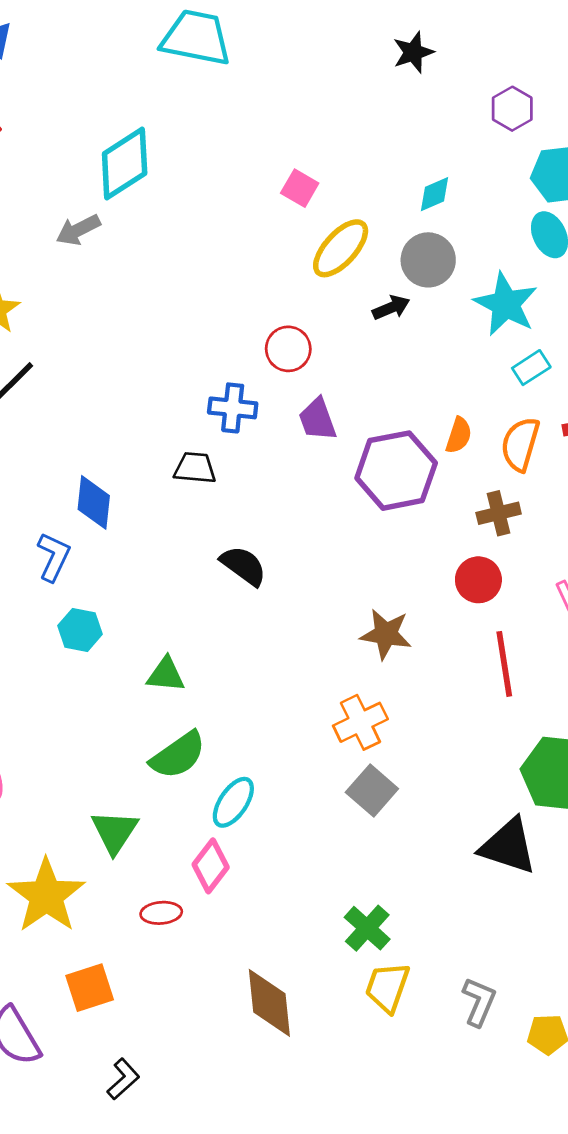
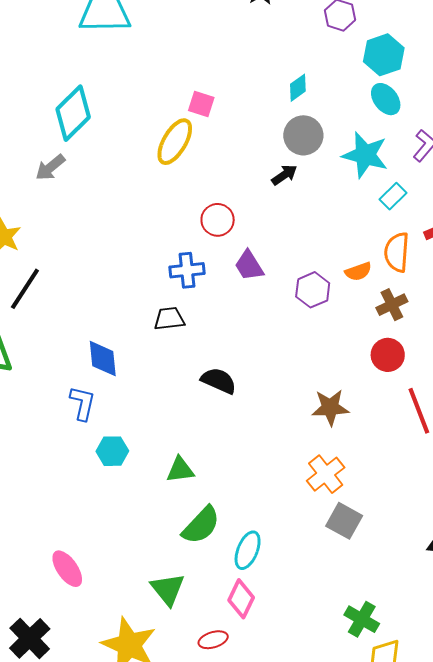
yellow ellipse: (341, 248) -> (175, 142), moved
orange semicircle: (459, 435) -> (358, 271), moved, turned 64
purple hexagon: (396, 471) -> (313, 290), size x0.6

